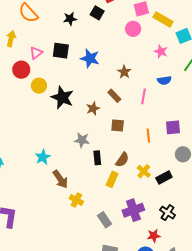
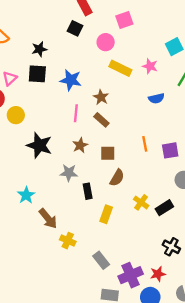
black star: (70, 19) -> (39, 49), moved
yellow rectangle: (163, 19) -> (120, 68), moved
pink circle: (133, 29) -> (106, 42), moved
brown star: (124, 72) -> (101, 97), moved
pink line: (144, 96) -> (76, 113), moved
black star: (62, 97) -> (39, 145), moved
brown star: (93, 108) -> (80, 145), moved
orange line: (148, 136) -> (145, 144), moved
brown semicircle: (122, 160) -> (117, 178), moved
purple cross: (133, 210) -> (131, 275), moved

